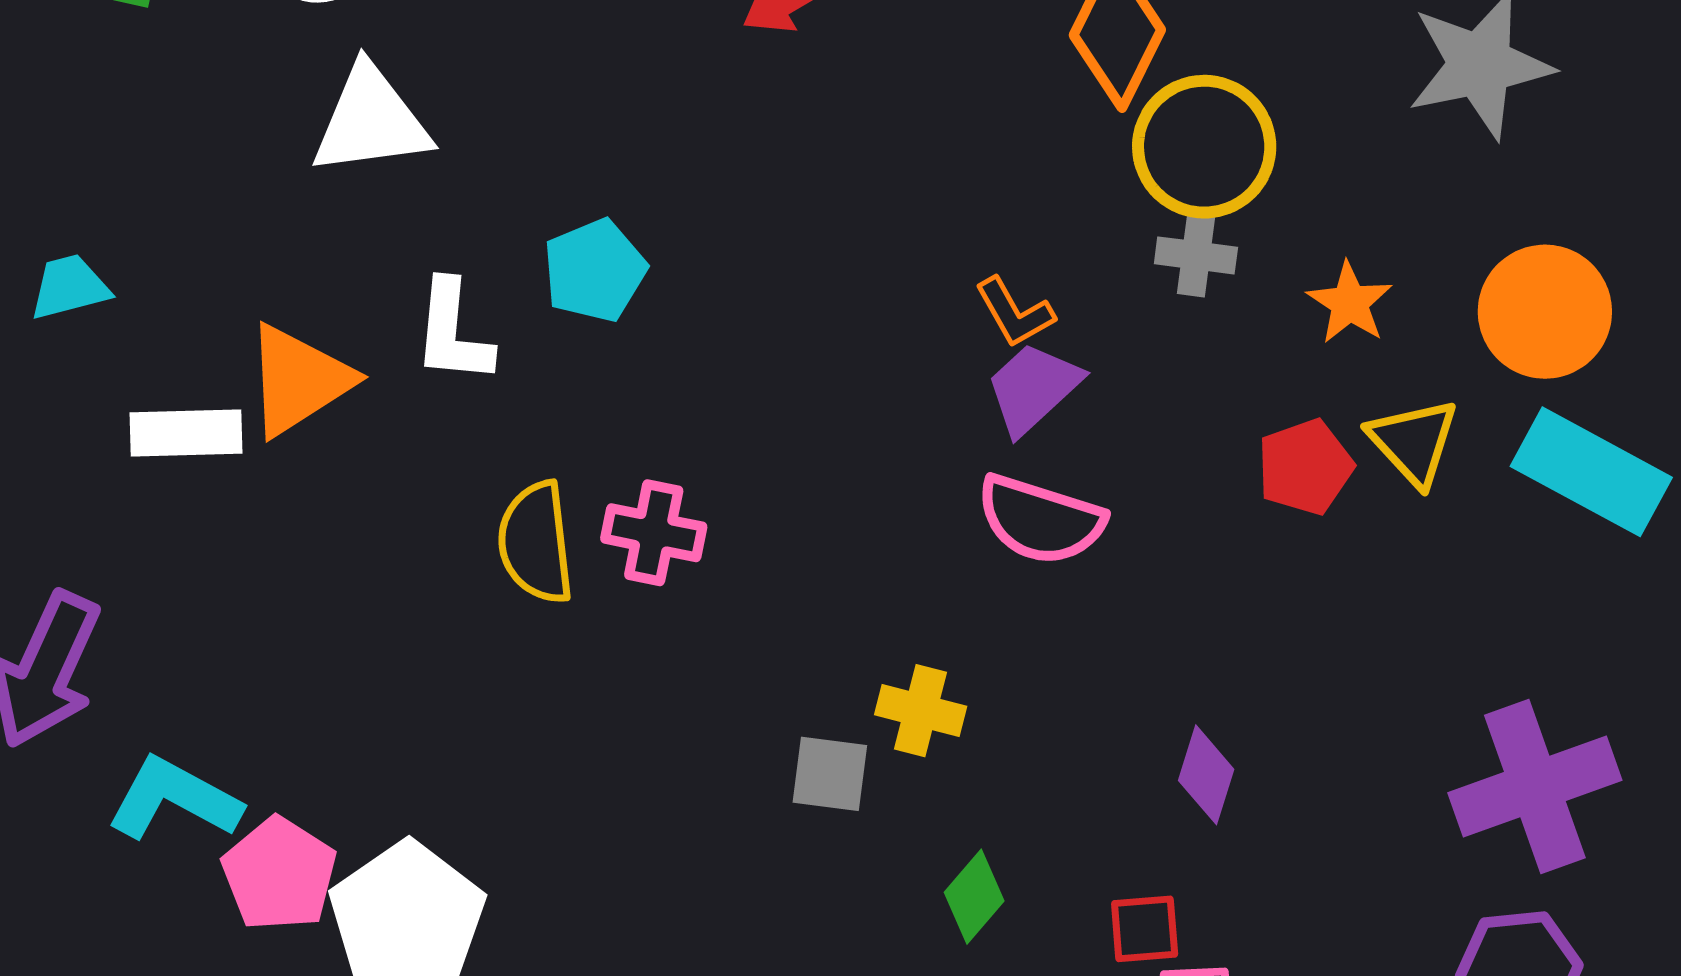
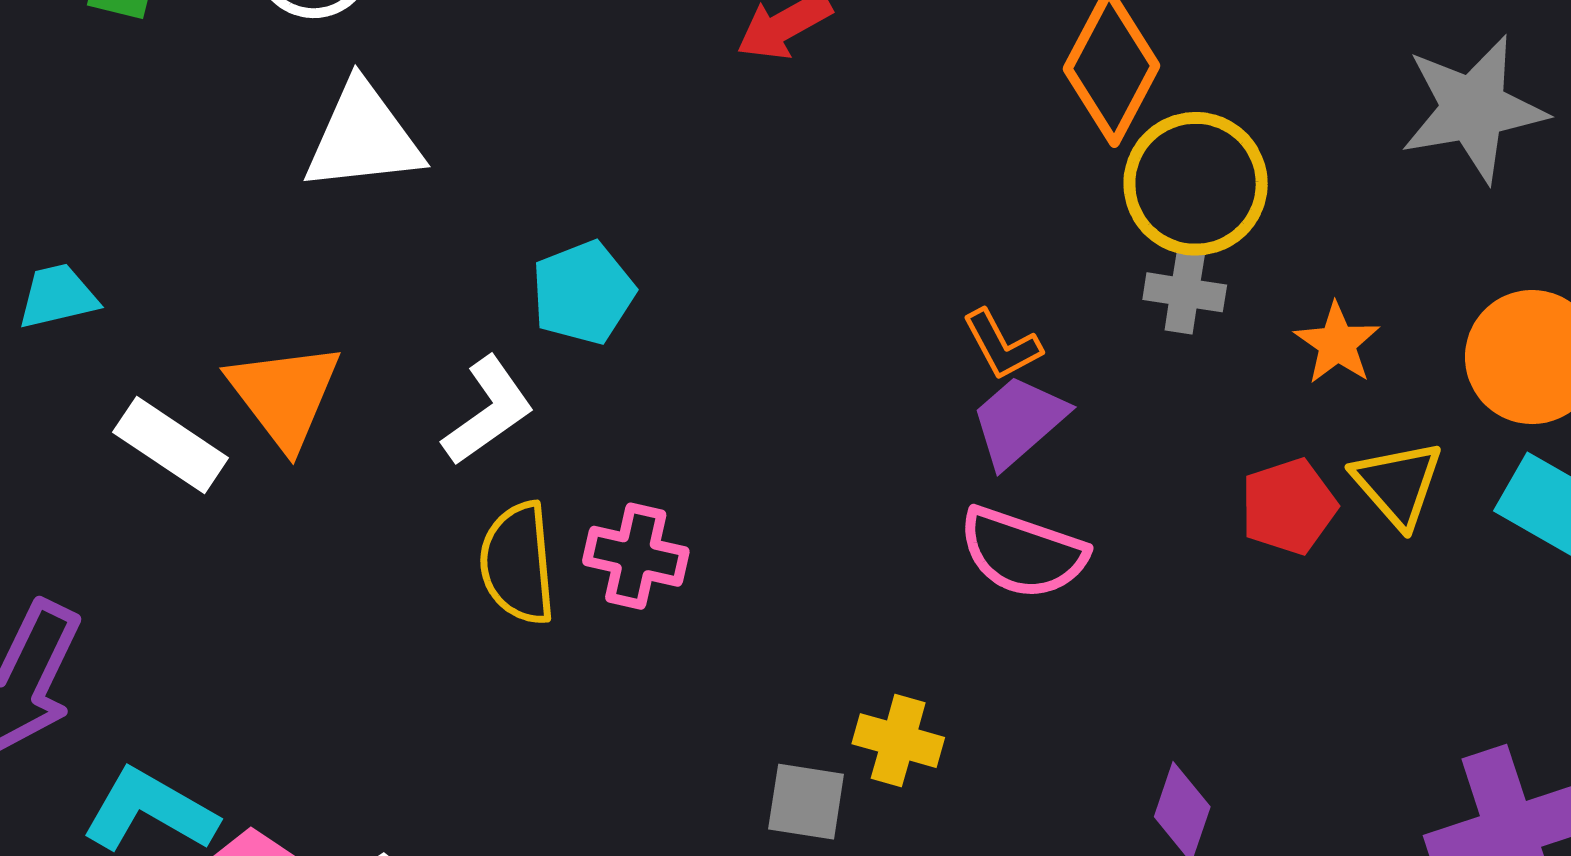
white L-shape: (453, 332) -> (488, 411), moved, turned -132
orange triangle: (298, 380) -> (284, 395), turned -36
white rectangle: (186, 433) -> (171, 445), turned 34

